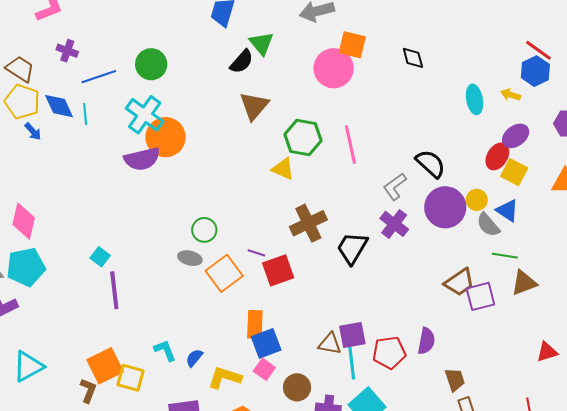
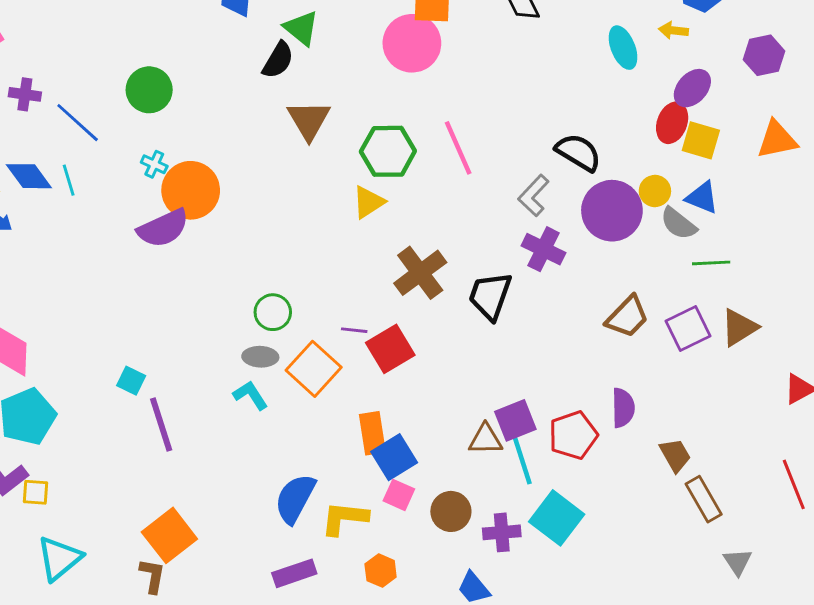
blue line: (99, 77) -> (78, 123), turned 72
cyan cross: (145, 115) -> (154, 164), size x0.5
yellow triangle: (283, 169) -> (368, 202), turned -45
brown trapezoid: (459, 282) -> (627, 317), moved
brown triangle: (524, 283) -> (739, 327), moved
cyan L-shape: (165, 350) -> (250, 395), moved
blue semicircle: (194, 358) -> (295, 499), size x1.8
yellow square: (131, 378) -> (36, 492), moved, size x0.7

